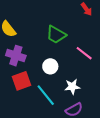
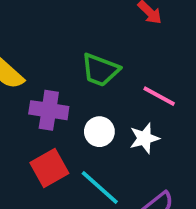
purple cross: (16, 56) -> (49, 110), moved
white star: (72, 87) -> (144, 138), moved

